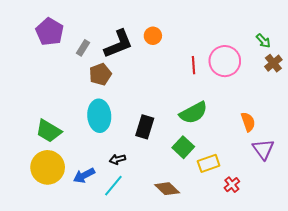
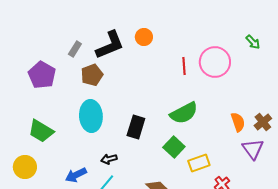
purple pentagon: (50, 32) -> (42, 75), moved
brown cross: (273, 63) -> (263, 122), moved
yellow circle: (48, 167) -> (25, 167), moved, size x0.7

